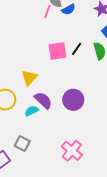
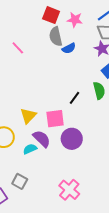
pink line: (47, 11) -> (18, 48), moved, turned -64
black line: (77, 49) -> (75, 98), moved
pink square: (58, 51) -> (55, 119), moved

